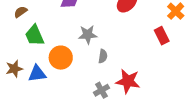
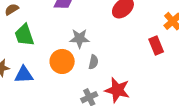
orange circle: (61, 58) -> (62, 61), moved

